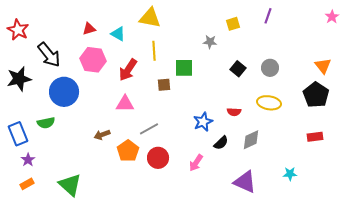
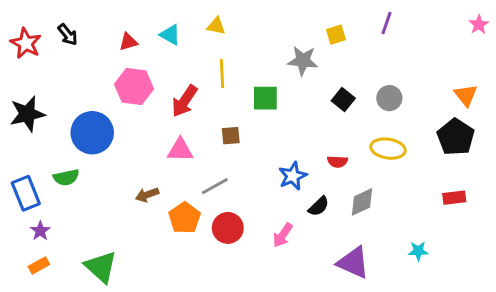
yellow triangle: (150, 18) -> (216, 26), size x0.6
cyan triangle: (118, 34) -> (170, 35), moved
gray star: (210, 42) -> (303, 61), size x1.5
black arrow: (49, 55) -> (68, 35), moved, size x0.6
brown square: (164, 85) -> (231, 136), moved

